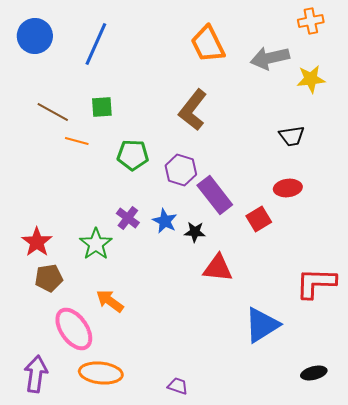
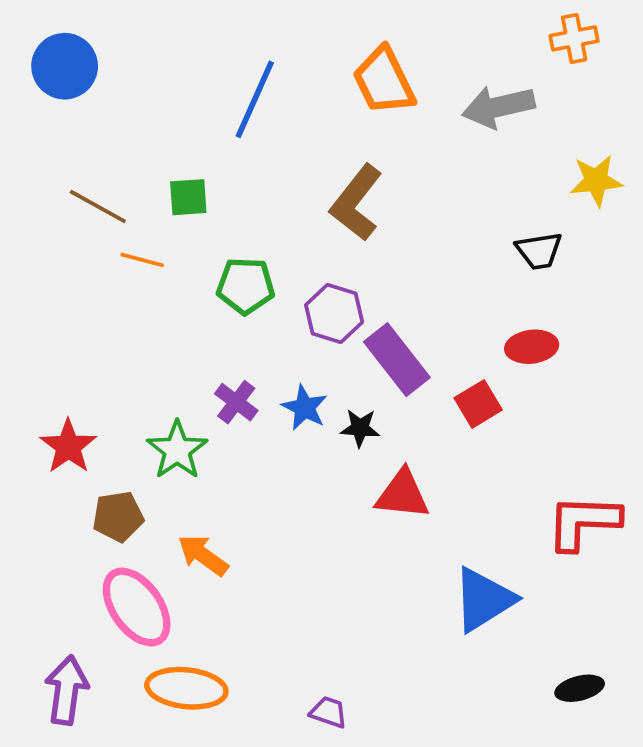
blue line: (96, 44) -> (255, 99), moved
yellow star: (311, 79) -> (596, 181), moved
brown pentagon: (49, 278) -> (118, 517), moved

